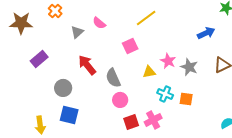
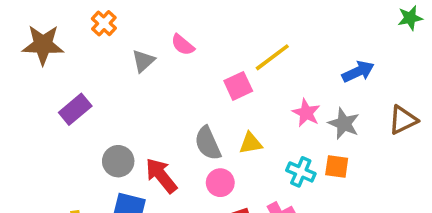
yellow line: (146, 18) -> (272, 57), moved
blue arrow: (206, 33) -> (358, 72), moved
red arrow: (87, 65) -> (161, 175), moved
yellow triangle: (149, 72) -> (251, 143), moved
orange square: (186, 99) -> (337, 167), moved

